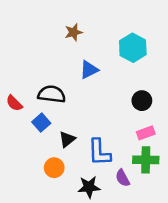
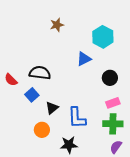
blue triangle: (89, 70) -> (84, 59), moved
purple semicircle: (123, 178) -> (116, 147), moved, turned 64

